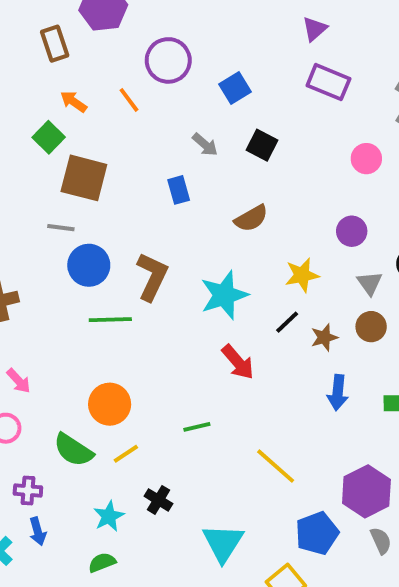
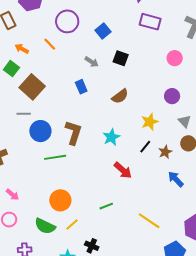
brown square: (84, 178) -> (32, 87), turned 35
cyan star: (224, 295) -> (111, 137), size x0.7
blue arrow: (338, 393) -> (176, 179), turned 138

